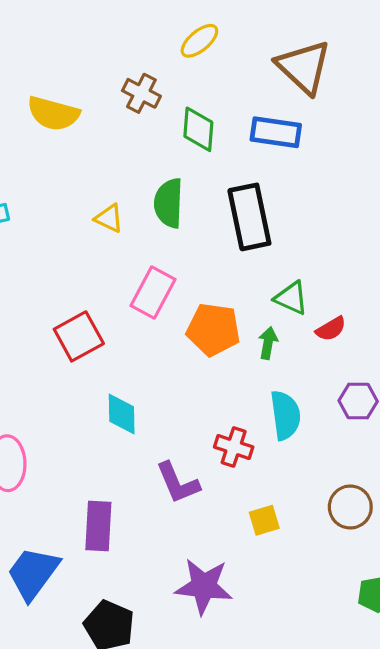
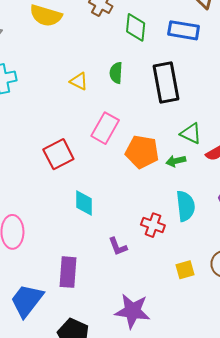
green semicircle: (169, 203) -> (116, 73), size x0.7
green arrow: (268, 343) -> (176, 161), turned -114
purple L-shape: (178, 483) -> (118, 246), size x0.7
yellow square: (264, 520) -> (185, 270), moved

